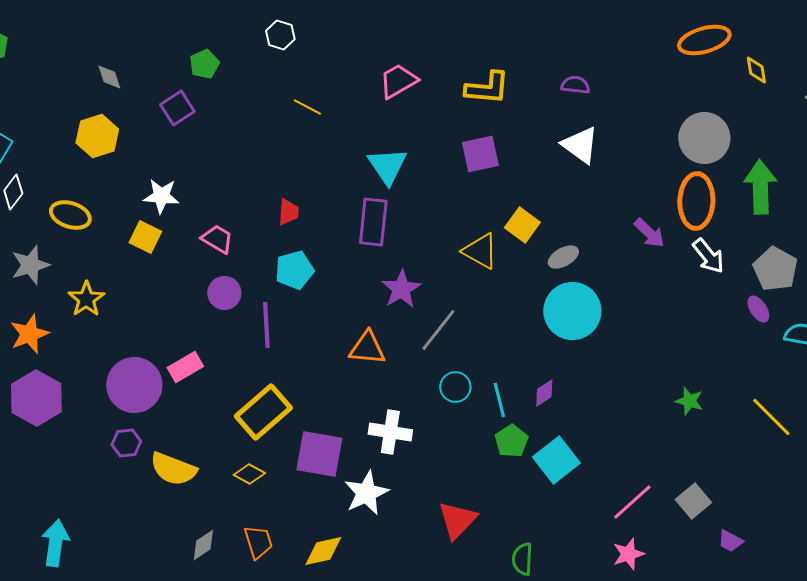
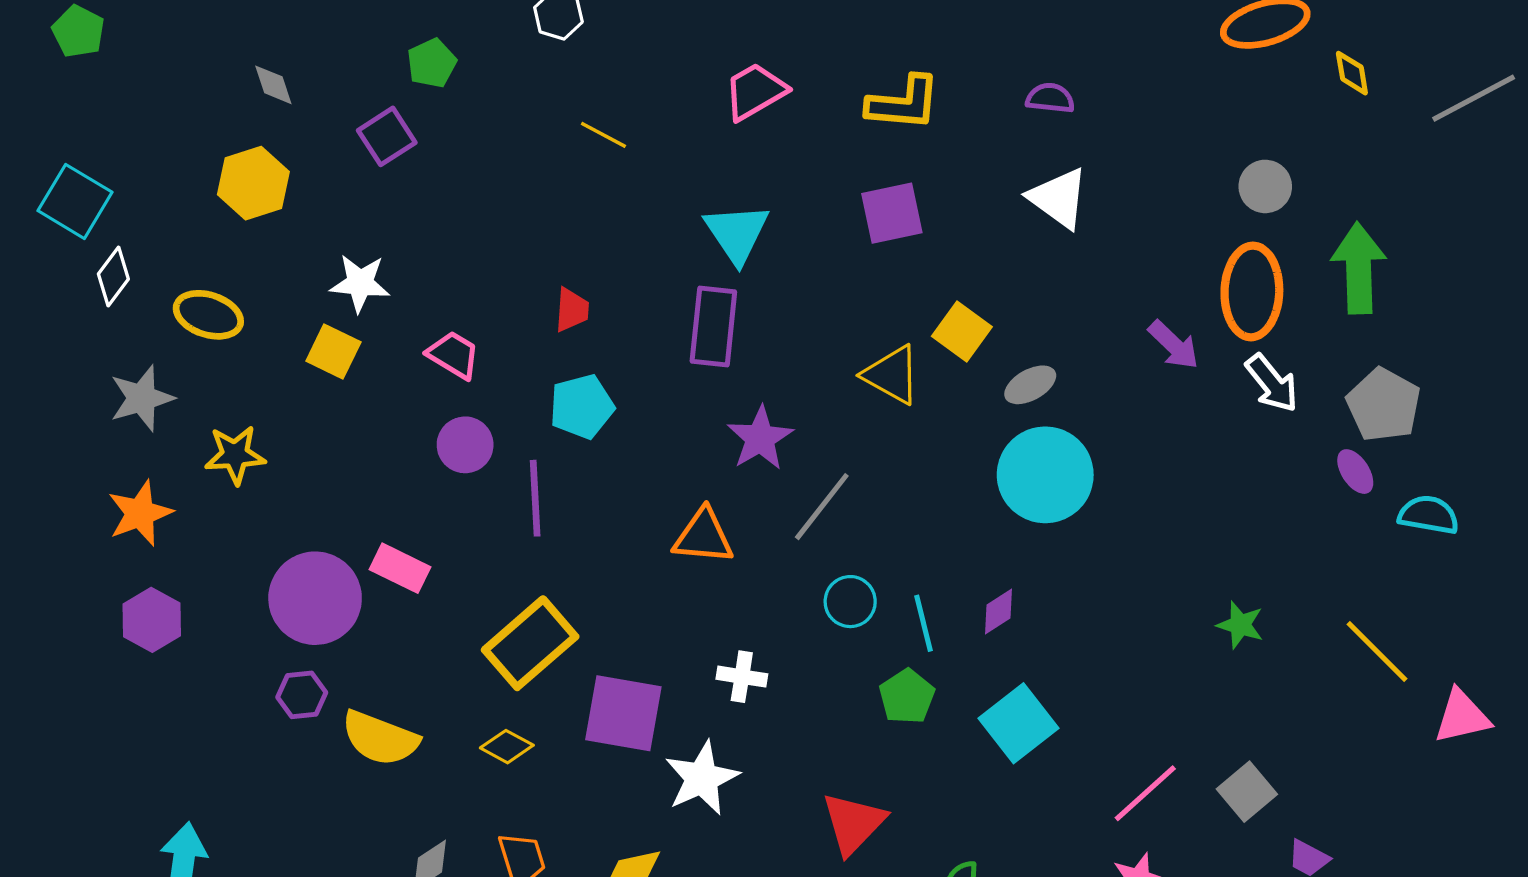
gray circle: (704, 138) -> (1265, 186), size x0.6
yellow star: (86, 299) -> (235, 455), turned 30
pink rectangle: (185, 367) -> (400, 568), turned 56
purple hexagon: (36, 398) -> (152, 620), size x0.7
white cross: (390, 432) -> (742, 677), size x0.7
green pentagon: (511, 441) -> (907, 697), moved

